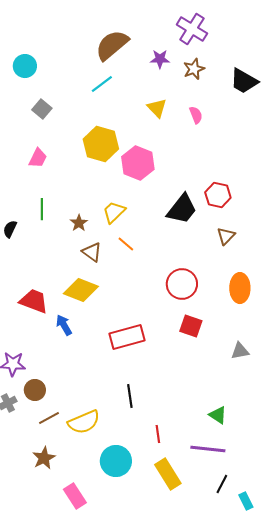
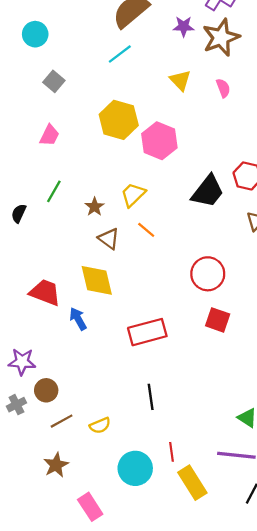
brown star: (194, 69) -> (221, 37), size x1.6
green line: (42, 209) -> (54, 191), turned 30
yellow diamond: (81, 290) -> (97, 280), turned 56
yellow semicircle: (84, 422) -> (100, 425), size x0.6
red line: (158, 434) -> (171, 452), moved

